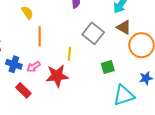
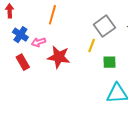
yellow line: (69, 54) -> (92, 45), moved

